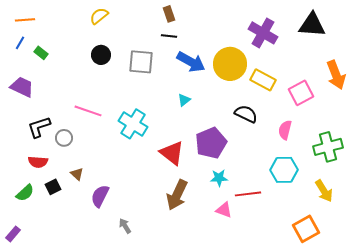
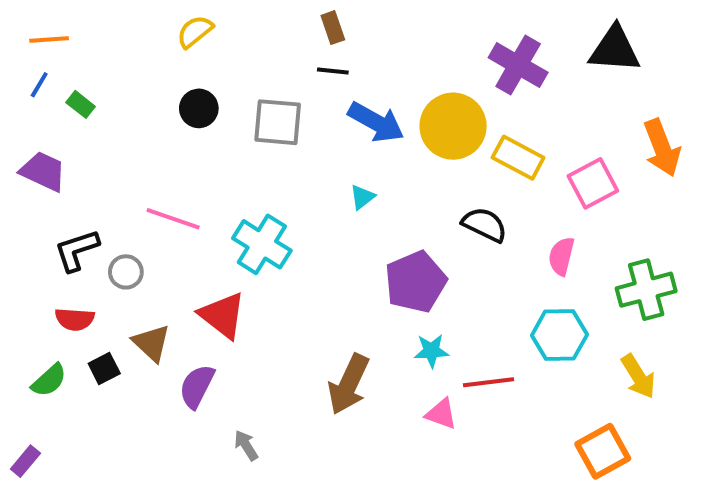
red triangle: (172, 153) -> (222, 315), moved
brown triangle: (77, 174) -> (152, 343), size x1.5

